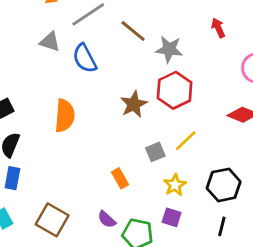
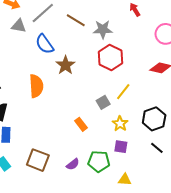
gray triangle: (50, 42) -> (19, 26), moved
brown star: (134, 104) -> (65, 65), moved
purple semicircle: (107, 219) -> (73, 164), moved, turned -72
black line: (222, 226) -> (157, 148), turned -56

